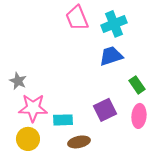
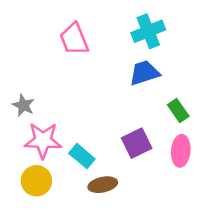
pink trapezoid: (77, 18) -> (74, 39), moved
cyan rectangle: (63, 120) -> (82, 156), turned 42

